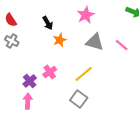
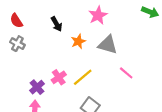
orange star: (60, 40) -> (78, 41), moved
pink line: (122, 45) -> (126, 73), moved
yellow line: (84, 74) -> (83, 77), moved

